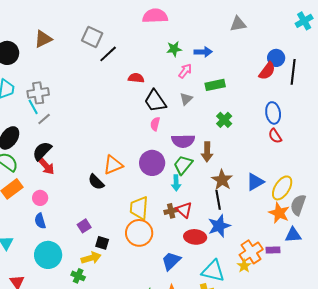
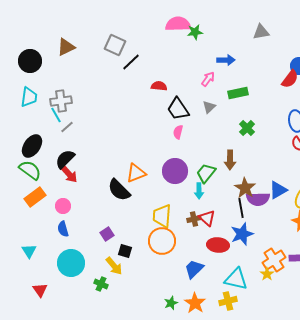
green star: (174, 49) -> (195, 32), moved
purple semicircle: (183, 141) -> (258, 199), moved
black semicircle: (96, 182) -> (119, 190), size x1.4
yellow arrow: (91, 258) -> (114, 266), turned 66

